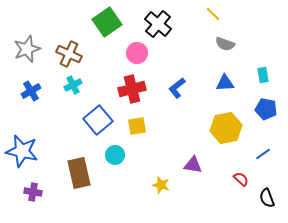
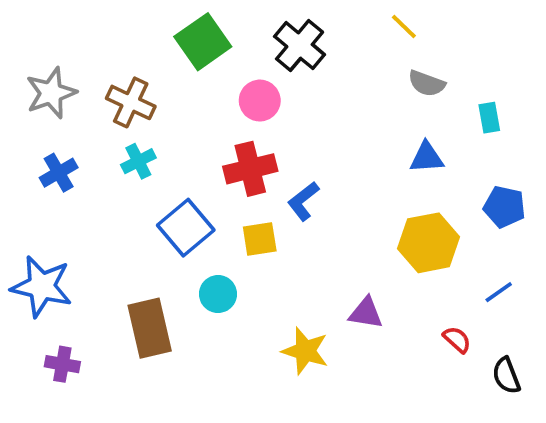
cyan rectangle: (263, 75) -> (489, 118), moved
blue L-shape: (177, 88) -> (303, 201), moved
yellow star: (161, 185) -> (305, 351), size x1.4

